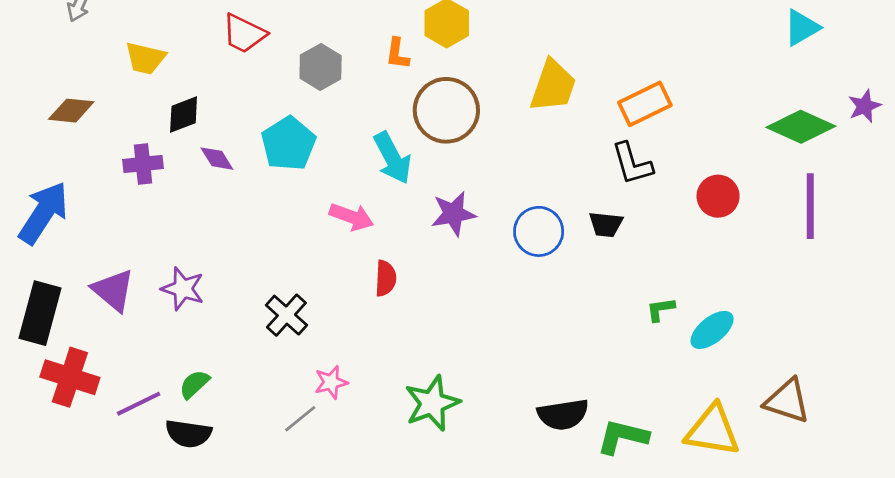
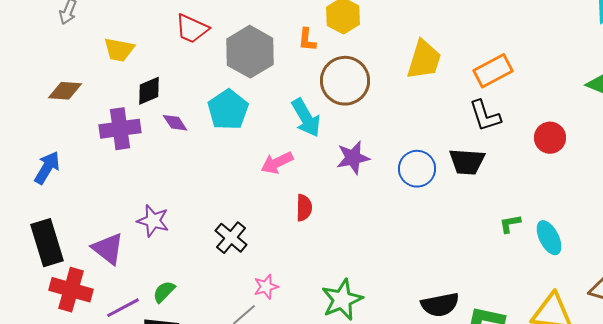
gray hexagon: (321, 67) -> (250, 52), size x1.5
purple cross: (143, 164) -> (120, 129), size x1.4
blue arrow: (43, 213) -> (47, 168), size x0.7
pink arrow: (352, 217) -> (277, 163), turned 136
black trapezoid: (606, 224) -> (467, 162), size x1.4
purple triangle: (113, 290) -> (108, 249), moved
black rectangle: (40, 313) -> (47, 243), turned -30
cyan ellipse: (712, 330) -> (549, 238), turned -76

